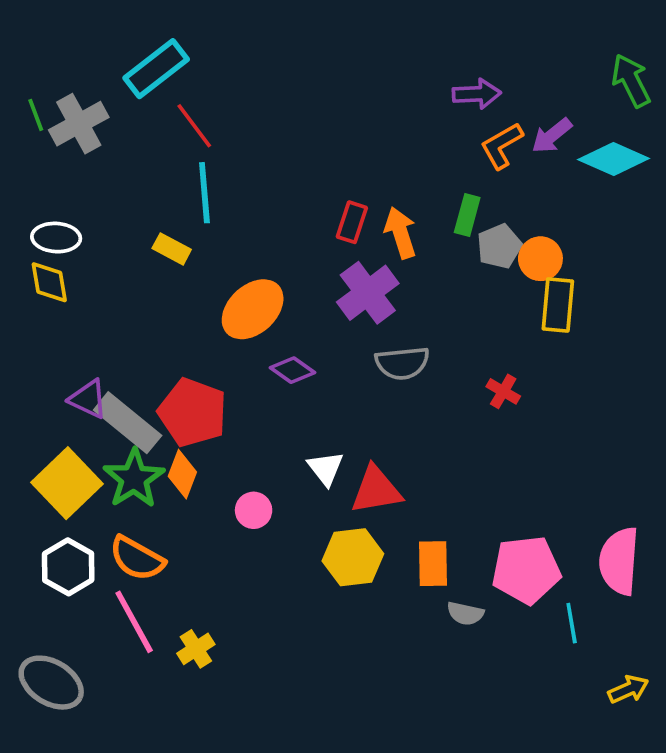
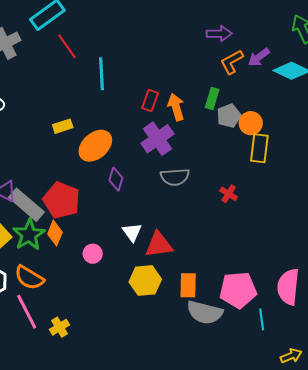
cyan line: (204, 193) -> (101, 74), moved
yellow rectangle: (172, 249) -> (63, 126), moved, turned -48
purple diamond: (293, 370) -> (116, 179), turned 70
gray semicircle: (465, 613) -> (205, 312), size x1.8

